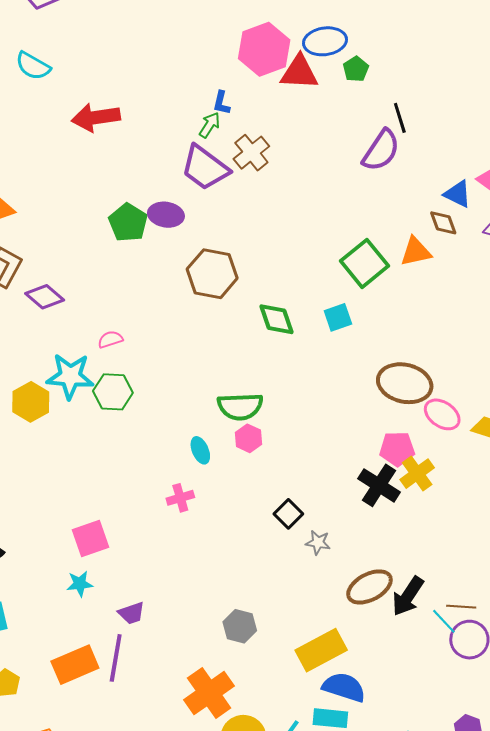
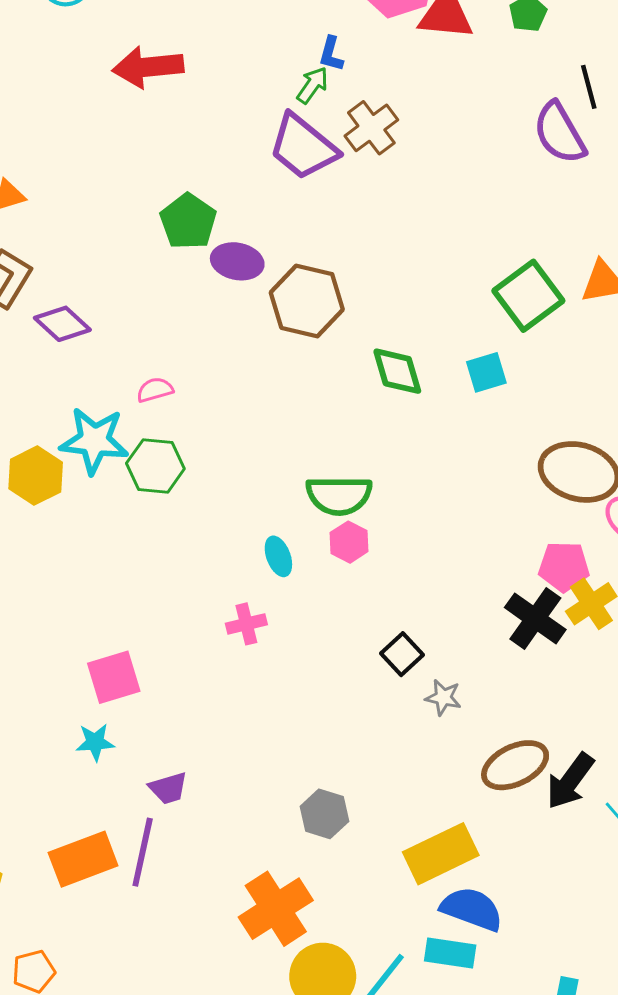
purple semicircle: (381, 150) -> (559, 133), turned 114
purple ellipse: (166, 215) -> (237, 261), moved

